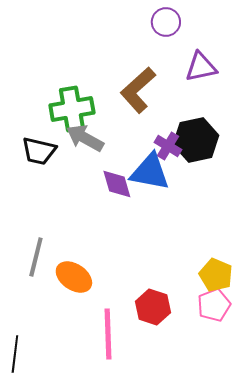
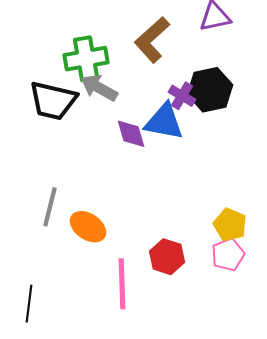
black trapezoid: (39, 151) -> (53, 101), size x1.4

